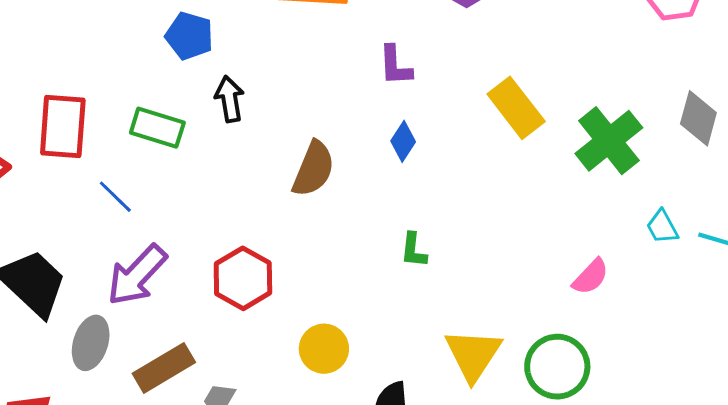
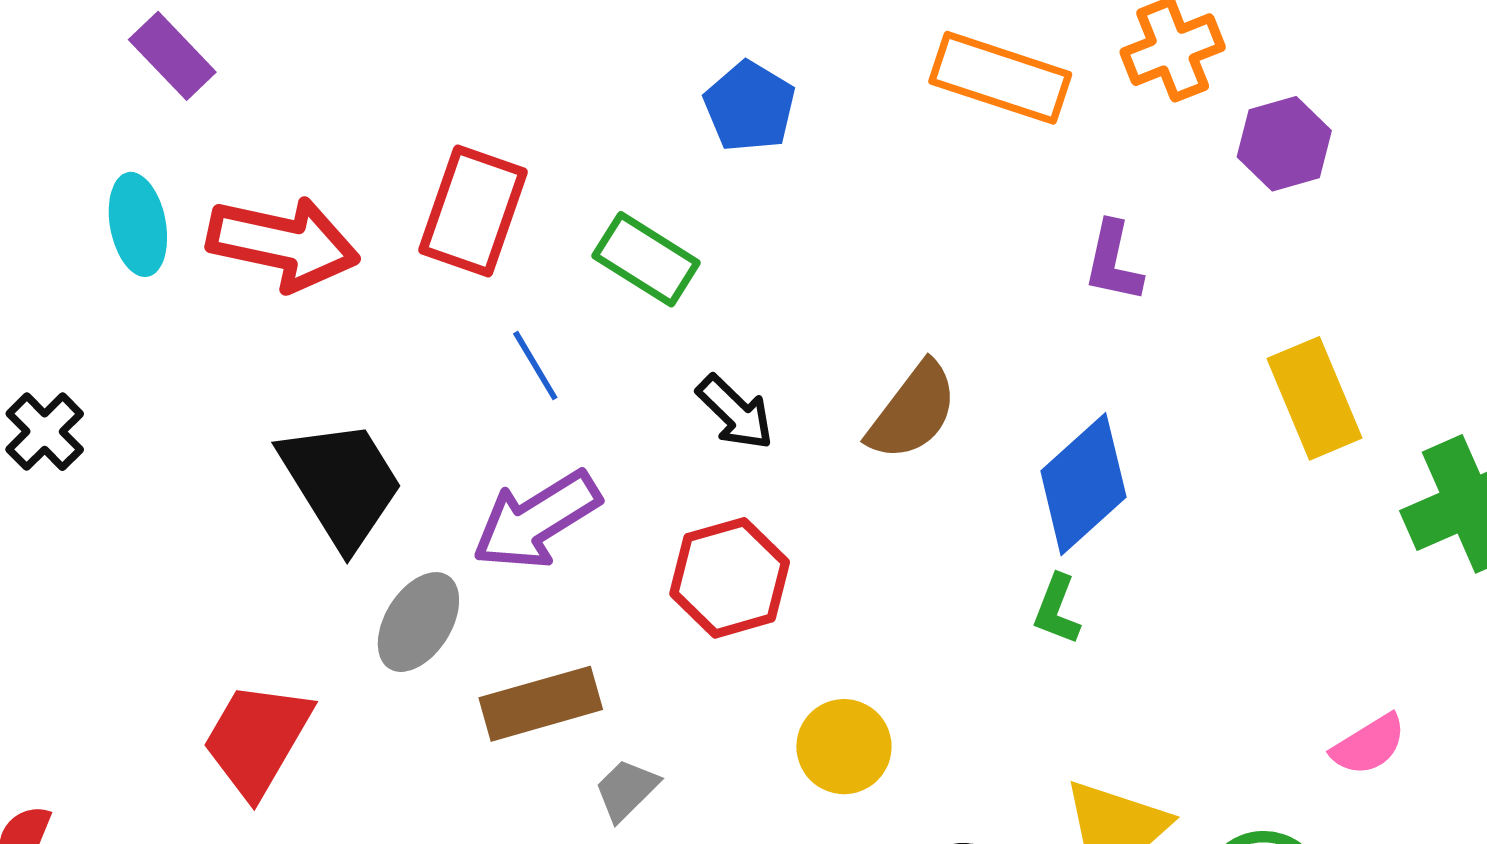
black arrow: (230, 99) -> (735, 412), moved, turned 129
blue diamond: (403, 141) -> (1083, 484), moved, size x1.8

